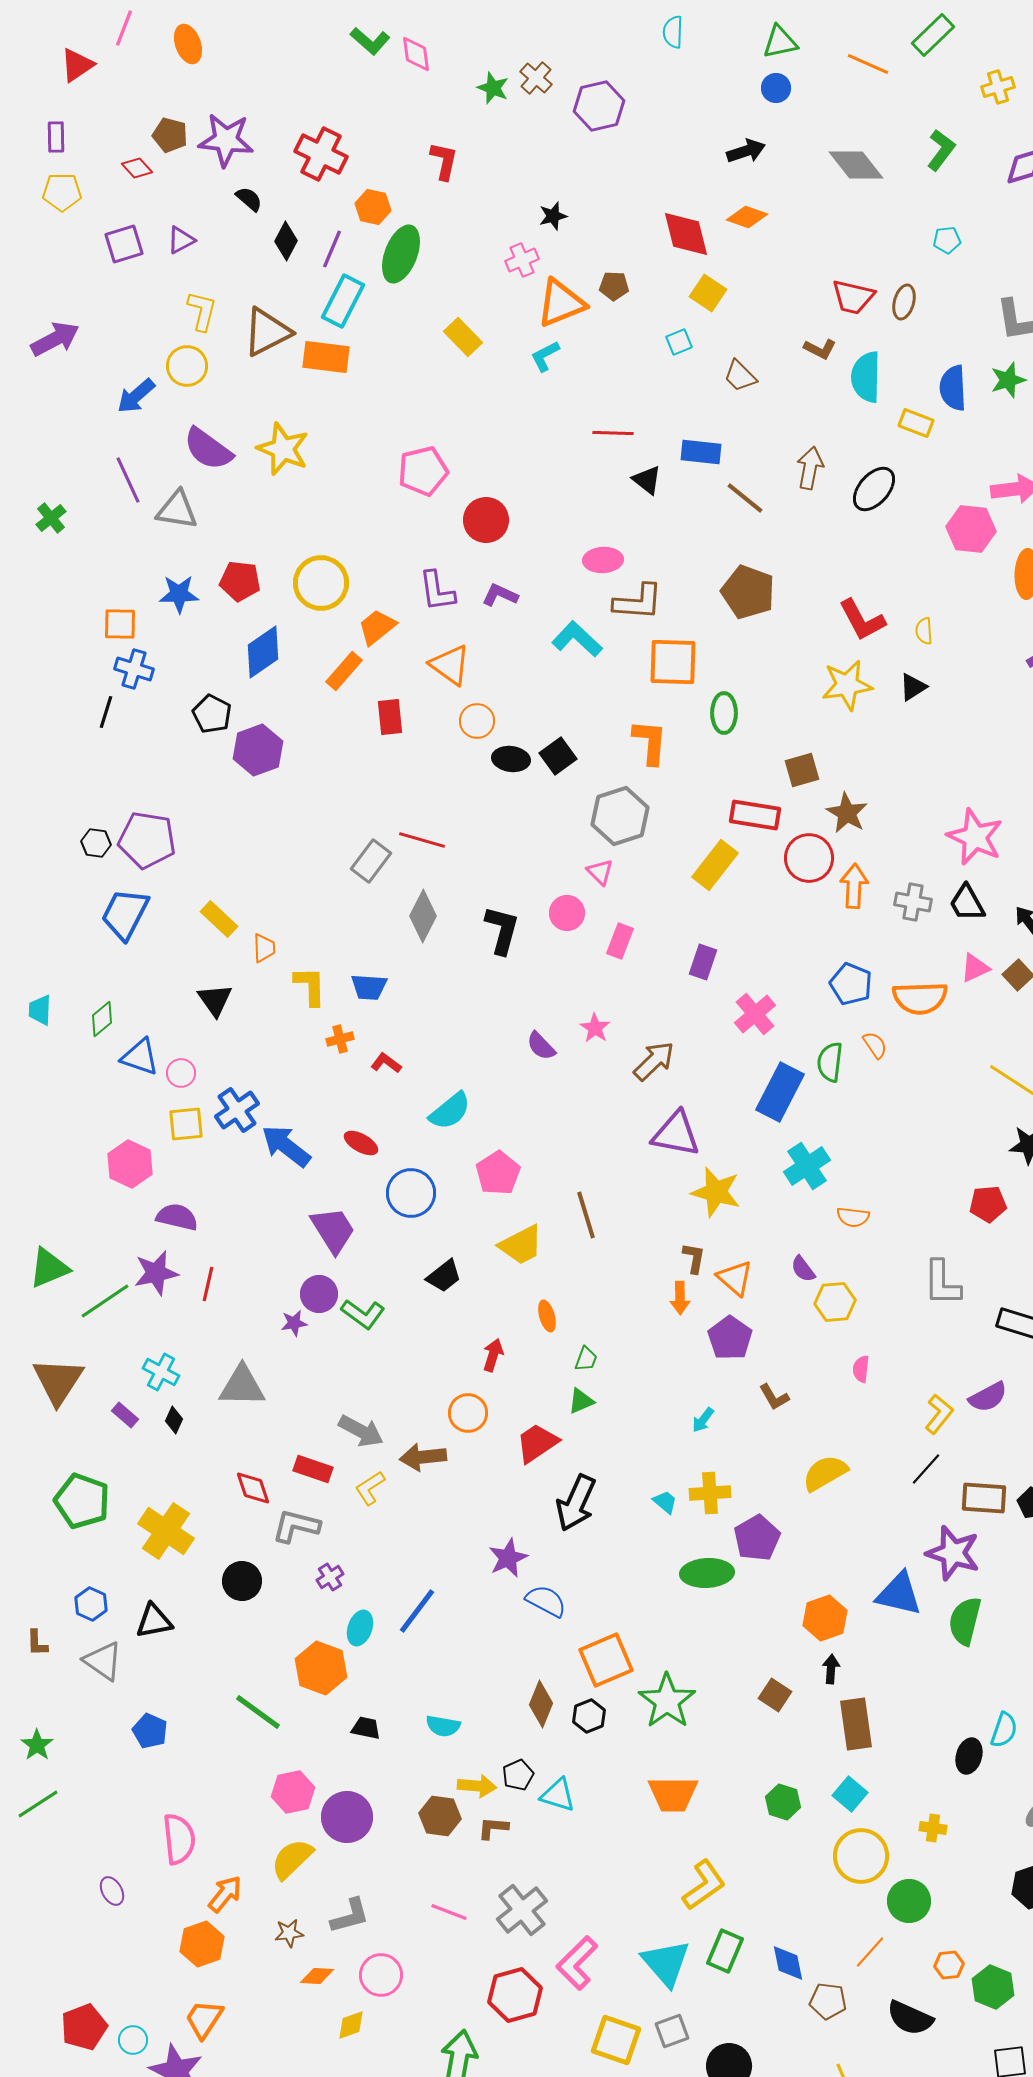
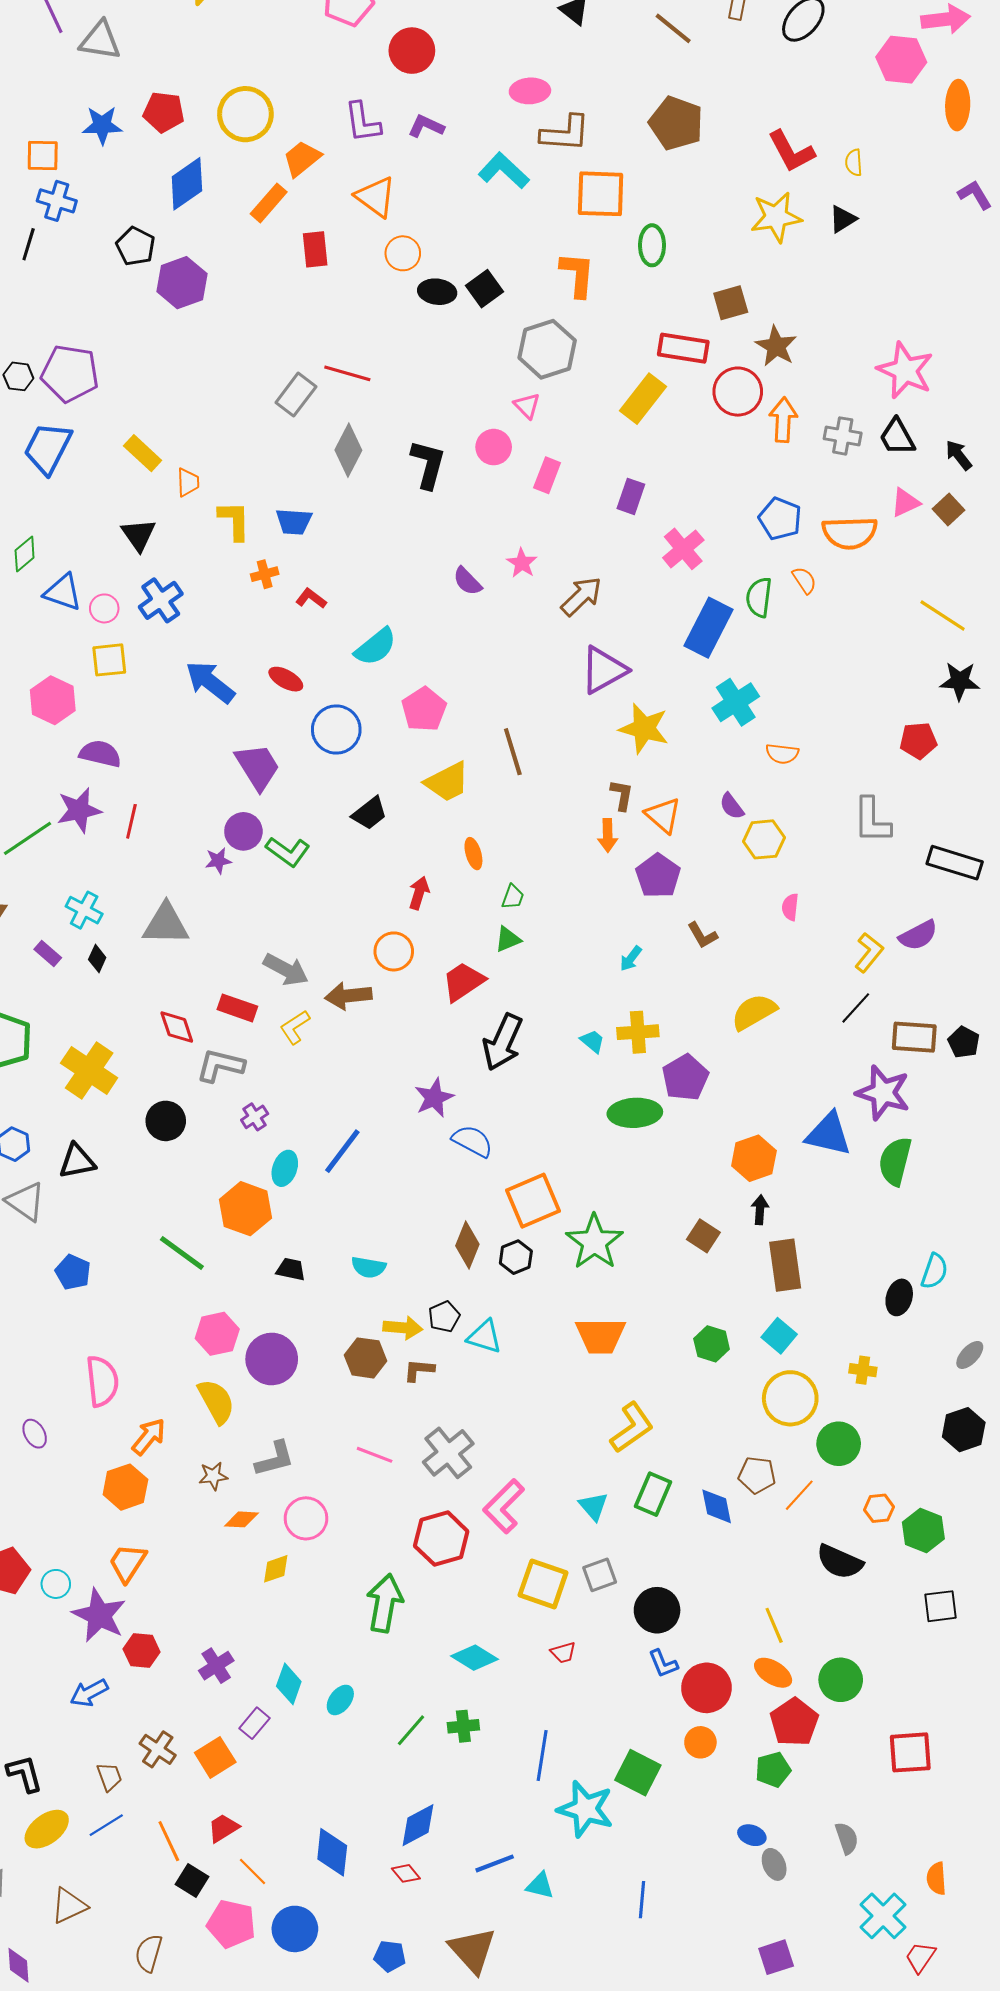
blue cross: (237, 1110) -> (161, 600), moved
purple triangle: (676, 1134) -> (604, 670), turned -40
yellow semicircle: (292, 1859) -> (216, 1401), turned 105
cyan triangle: (666, 1963) -> (593, 1506), size x0.6
brown pentagon: (828, 2001) -> (757, 1475), moved

